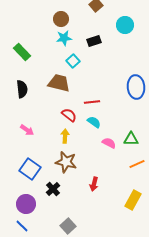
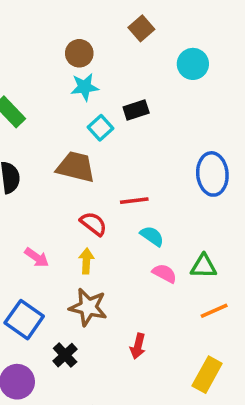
black rectangle: (94, 41) -> (136, 110), moved
cyan semicircle: (94, 122) -> (152, 236), moved
pink arrow: (27, 130) -> (37, 257), moved

